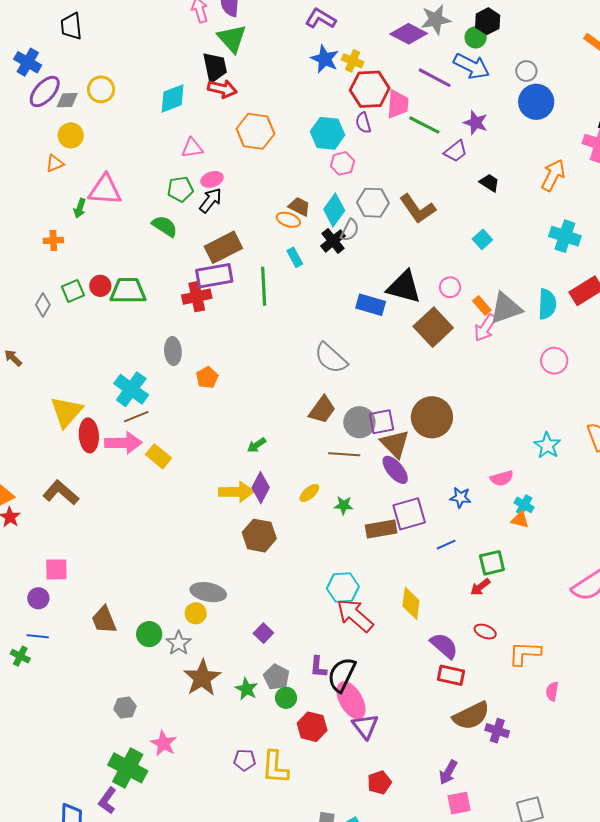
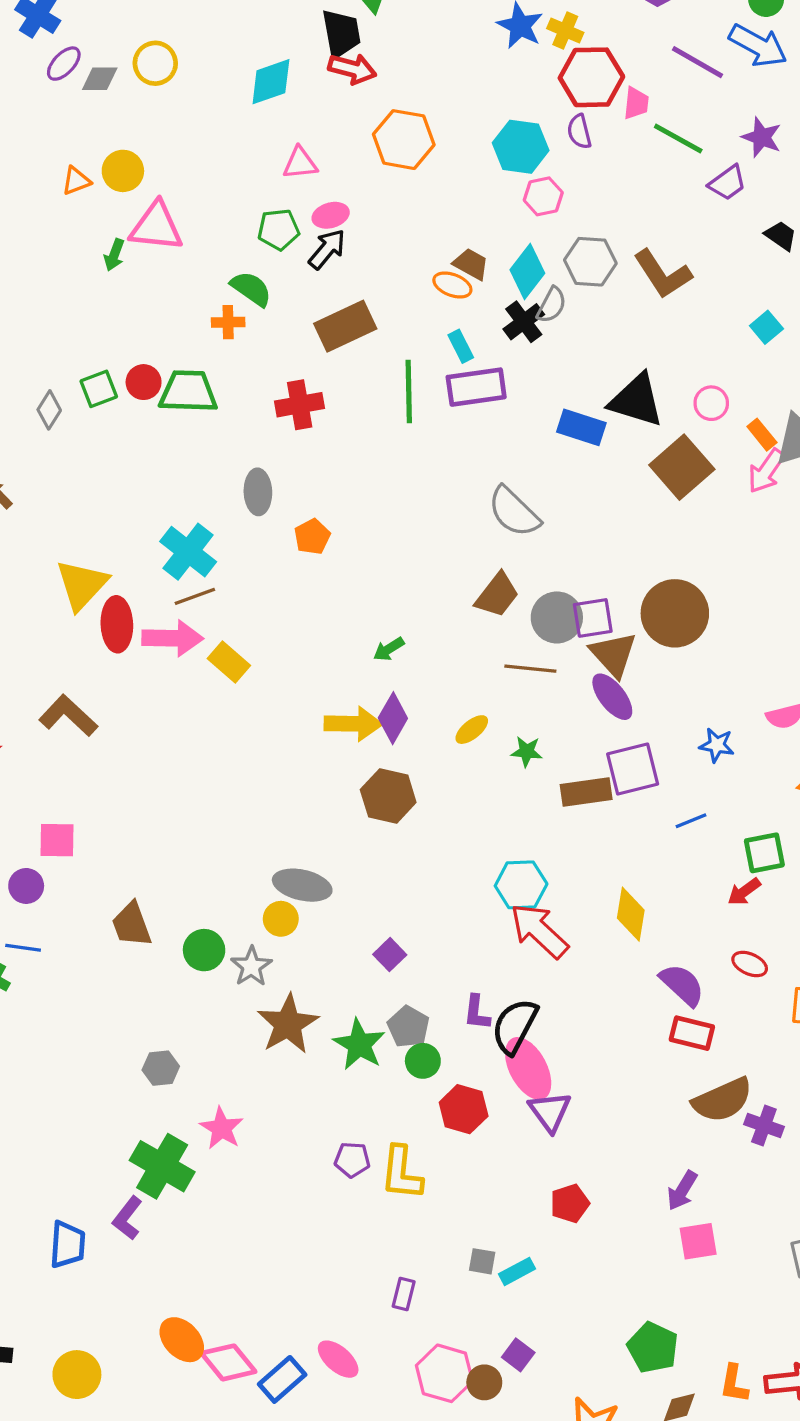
purple ellipse: (45, 91) -> (64, 64), size x0.7
pink trapezoid: (398, 104) -> (636, 103), size x0.7
yellow circle: (71, 135) -> (123, 171), moved
orange cross: (53, 240) -> (228, 322), moved
purple rectangle: (214, 276) -> (476, 387), moved
green star: (247, 689) -> (359, 1044), size x1.4

